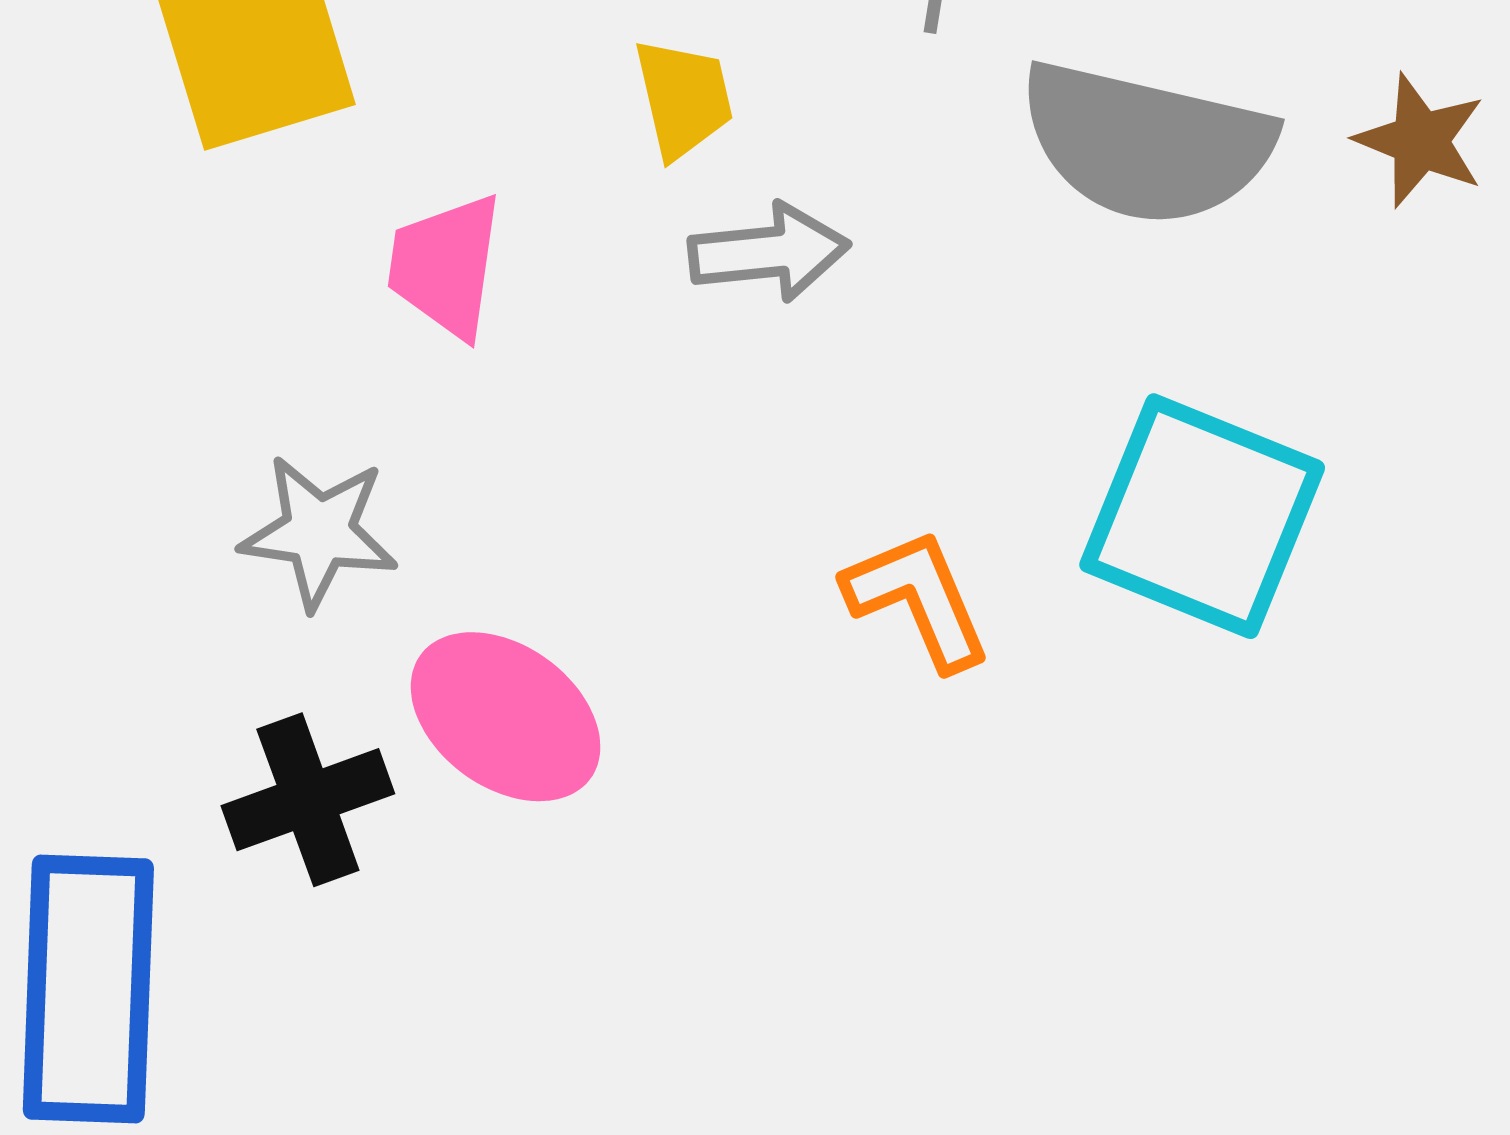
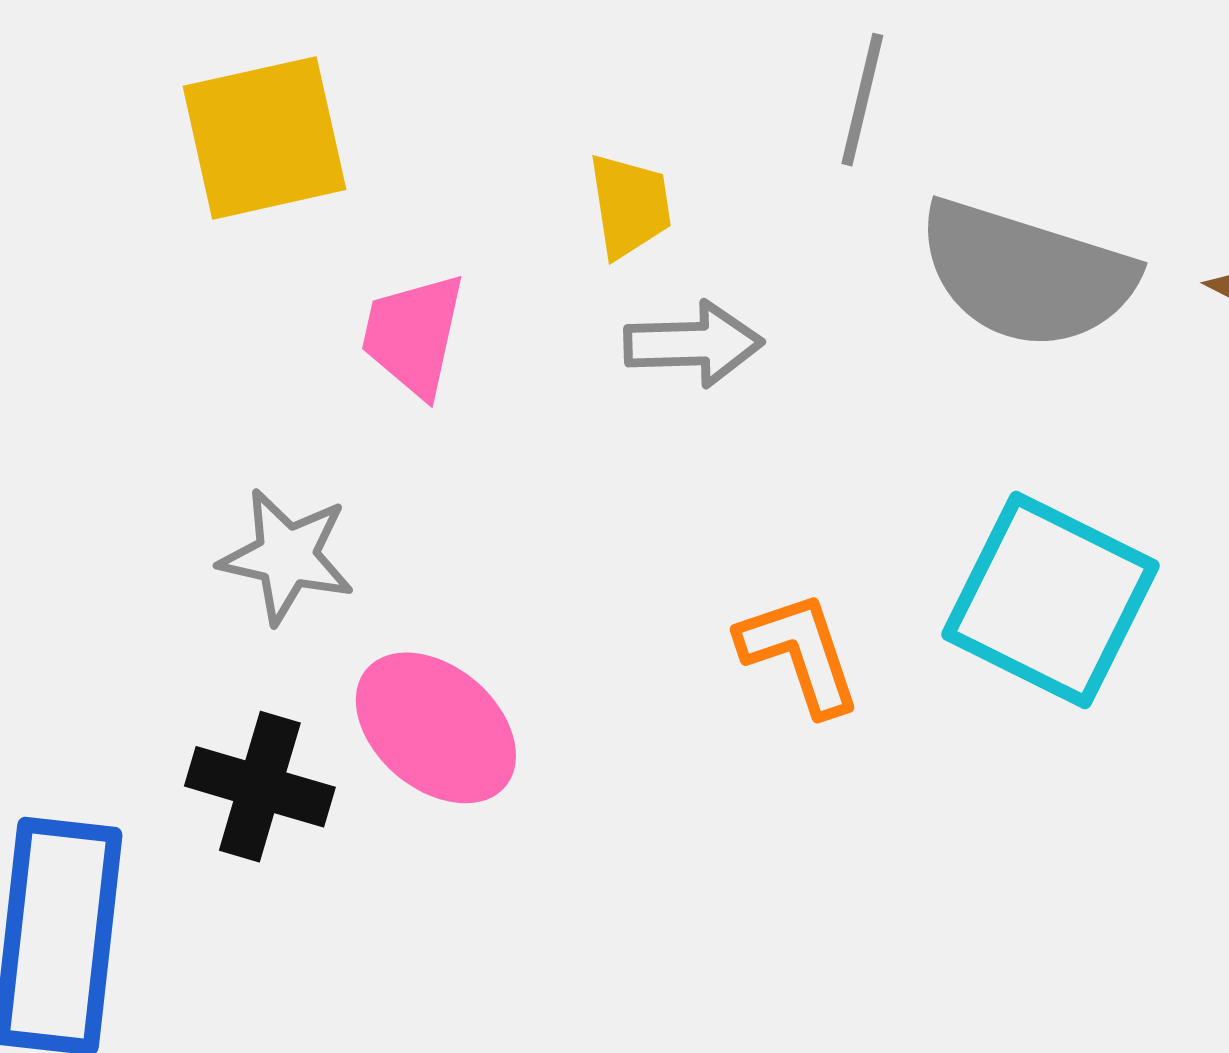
black cross: (308, 800) -> (260, 787), turned 32

